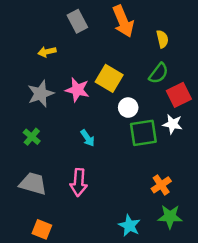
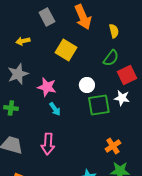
yellow square: (109, 78) -> (66, 50), moved
pink star: (77, 90) -> (47, 87), moved
green cross: (32, 137) -> (11, 108), turned -32

